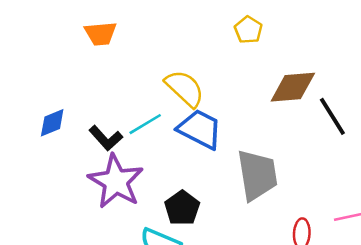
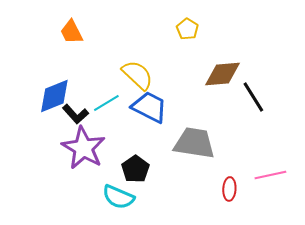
orange trapezoid: (101, 34) -> (71, 32), turned 68
blue diamond: (52, 123) -> (54, 96), moved, size x1.5
gray trapezoid: (257, 175) -> (194, 143), turned -72

